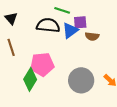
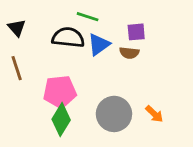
purple square: (80, 22) -> (136, 32), moved
green diamond: (30, 79) -> (61, 120), moved

